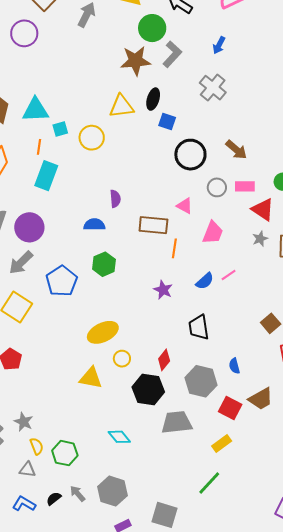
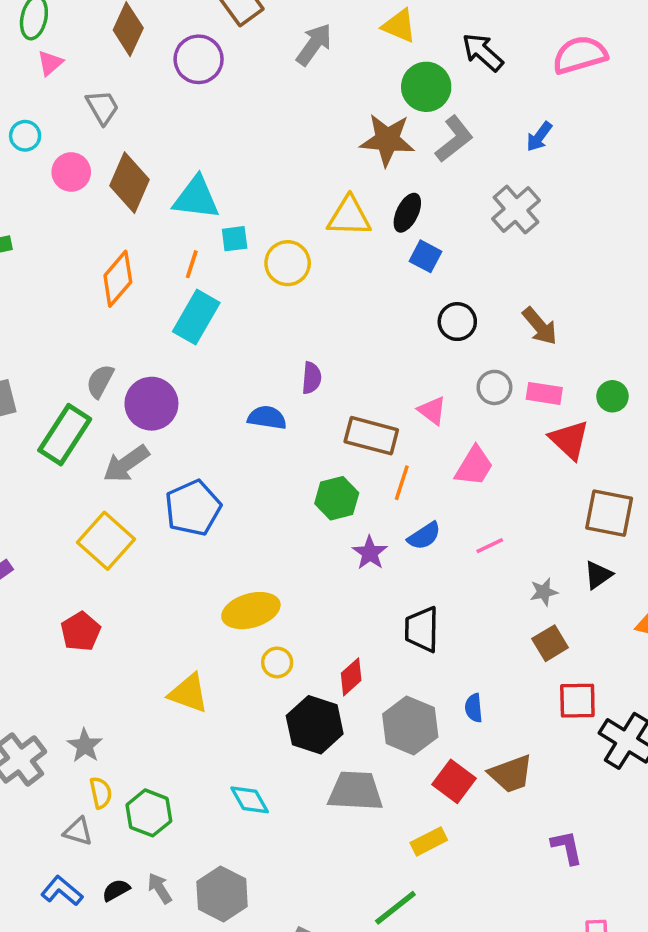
black circle: (190, 155) -> (457, 322), size x0.7
gray star: (260, 239) -> (544, 592), moved
green hexagon: (104, 264) -> (337, 498), moved
blue semicircle: (205, 281) -> (424, 536), moved
yellow triangle: (91, 378) -> (189, 693), moved

